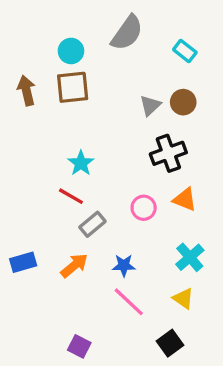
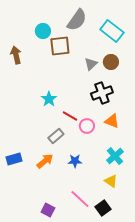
cyan rectangle: (185, 51) -> (112, 31), size x1.6
brown square: (73, 87) -> (60, 46), moved
red line: (71, 196) -> (70, 116), moved
pink line: (129, 302) -> (80, 199), moved

